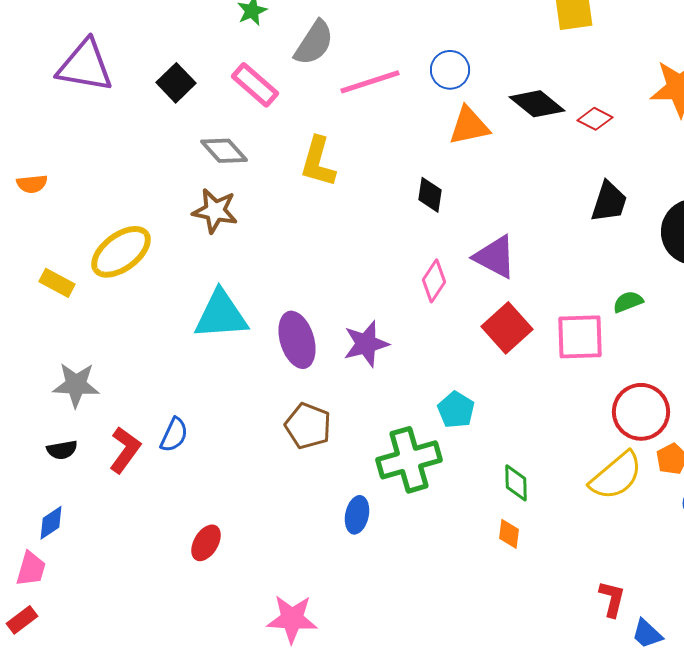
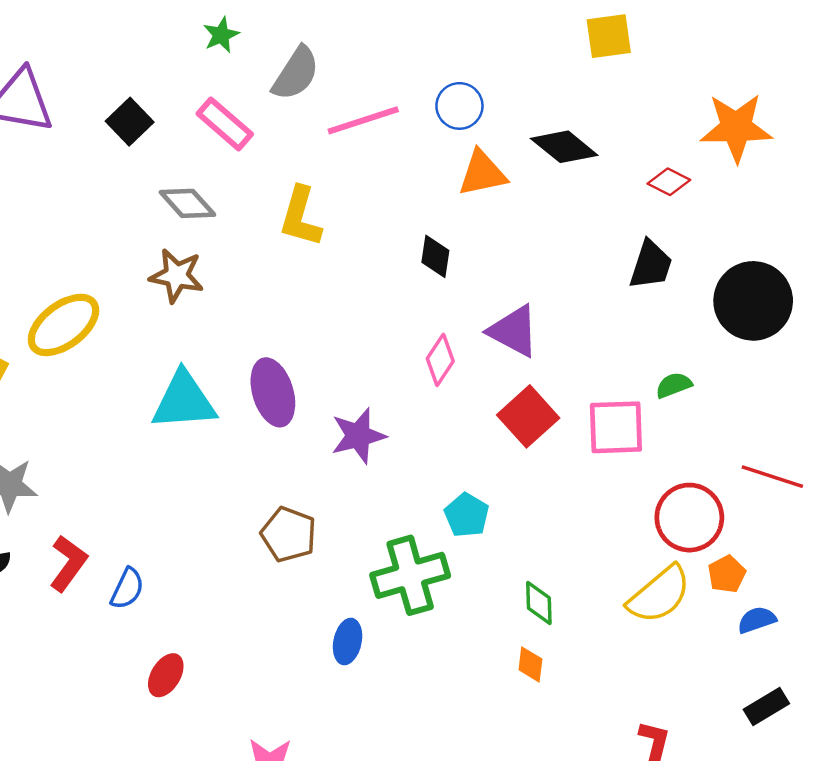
red diamond: (595, 119) -> (669, 182), moved
purple ellipse: (297, 340) -> (273, 392), moved
blue semicircle: (174, 435) -> (127, 589), moved

